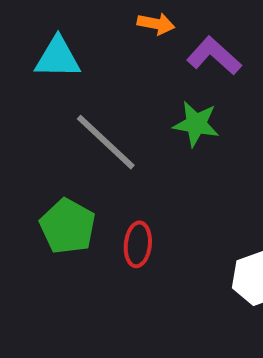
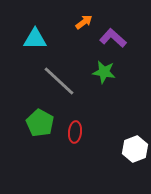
orange arrow: (156, 24) -> (84, 22), turned -48

